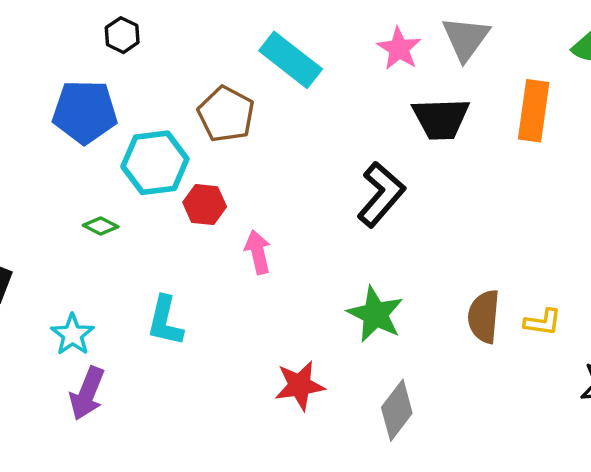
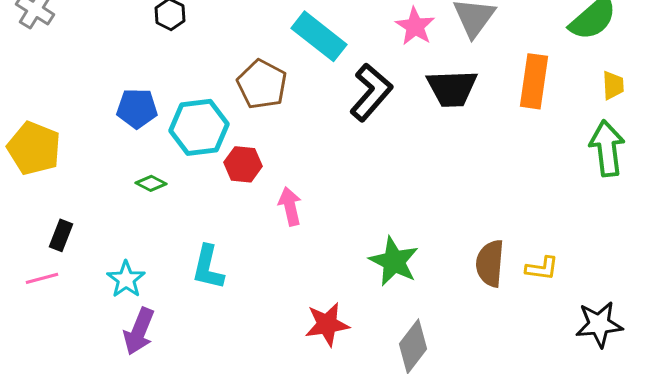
blue pentagon: (85, 112) -> (137, 108), moved, size x0.7
black L-shape: (381, 194) -> (371, 92), moved

